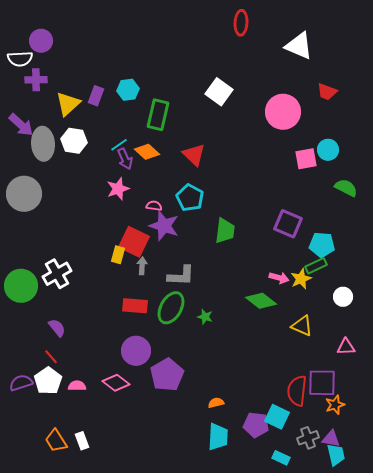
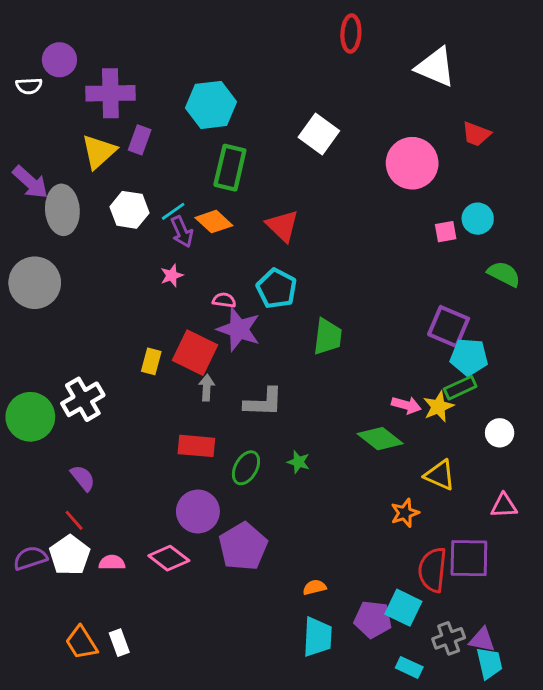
white semicircle: (20, 59) -> (29, 86), size x0.7
purple cross: (36, 80) -> (110, 93), moved, size x1.5
cyan hexagon: (128, 90) -> (211, 105), moved, size x1.5
white hexagon: (74, 141) -> (129, 210), moved
pink square: (306, 159) -> (446, 232), size x0.7
pink star: (118, 189) -> (172, 275), size x0.7
purple square: (288, 224) -> (449, 326), moved
yellow rectangle: (118, 255) -> (151, 361), moved
green ellipse: (171, 308) -> (246, 468), moved, size x0.7
orange star: (335, 405) -> (405, 513), moved

